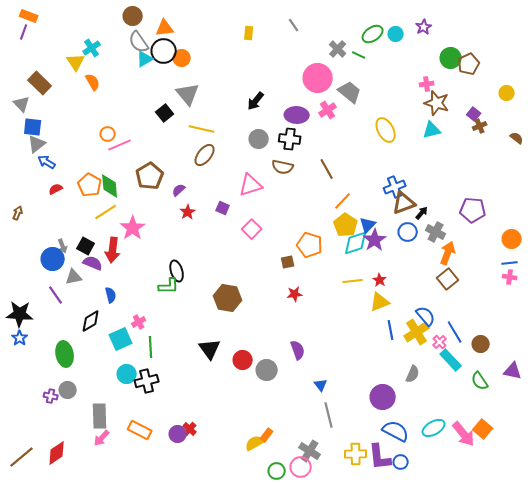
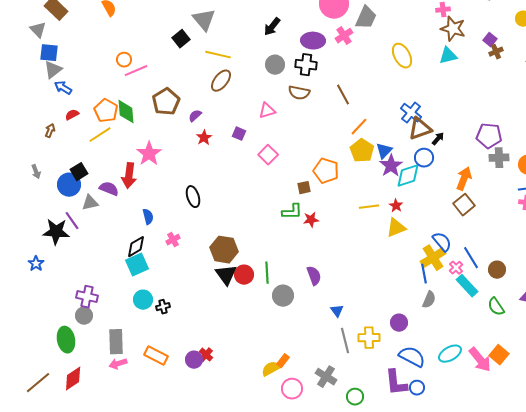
gray trapezoid: (350, 92) -> (366, 18), turned 75
pink triangle: (251, 185) -> (267, 111), size x0.7
blue cross: (395, 187) -> (411, 113), turned -30
yellow line: (106, 212) -> (100, 135), moved
brown arrow: (18, 213) -> (50, 131), moved
gray cross: (436, 232) -> (499, 158), moved, turned -30
cyan diamond: (356, 243) -> (408, 176), moved
gray arrow: (63, 246) -> (36, 172), moved
black square: (86, 246) -> (79, 172), moved, turned 30
green L-shape: (169, 286) -> (292, 212), moved
blue semicircle: (111, 295) -> (148, 217), moved
brown hexagon: (228, 298) -> (224, 250), moved
black star: (20, 314) -> (56, 232), moved
black diamond: (91, 321) -> (136, 247), moved
pink cross: (139, 322) -> (173, 240), moved
blue line: (391, 330) -> (424, 274), moved
green line: (151, 347) -> (267, 273), moved
green ellipse: (65, 354) -> (66, 340), moved
red circle: (243, 360) -> (244, 275), moved
black cross: (147, 381) -> (163, 307), size x0.6
purple cross: (51, 396) -> (87, 297), moved, size x1.5
purple circle: (383, 397) -> (399, 323), size x0.7
pink arrow: (102, 438) -> (118, 364), turned 30
yellow cross: (356, 454) -> (369, 338), moved
pink circle: (301, 467) -> (292, 389), moved
green circle: (277, 471) -> (355, 397), moved

